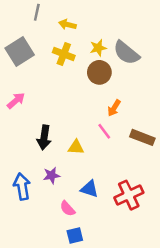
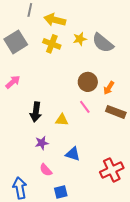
yellow arrow: (67, 25) -> (55, 20), size x1.5
brown circle: (99, 72) -> (88, 82), moved
orange arrow: (114, 108) -> (109, 88), moved
blue arrow: (22, 186) -> (20, 188), moved
red cross: (129, 195) -> (112, 170), moved
pink semicircle: (67, 209) -> (46, 170), moved

